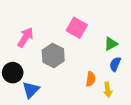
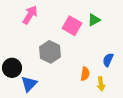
pink arrow: (25, 37) -> (30, 15), moved
green triangle: (111, 44) -> (94, 20), moved

